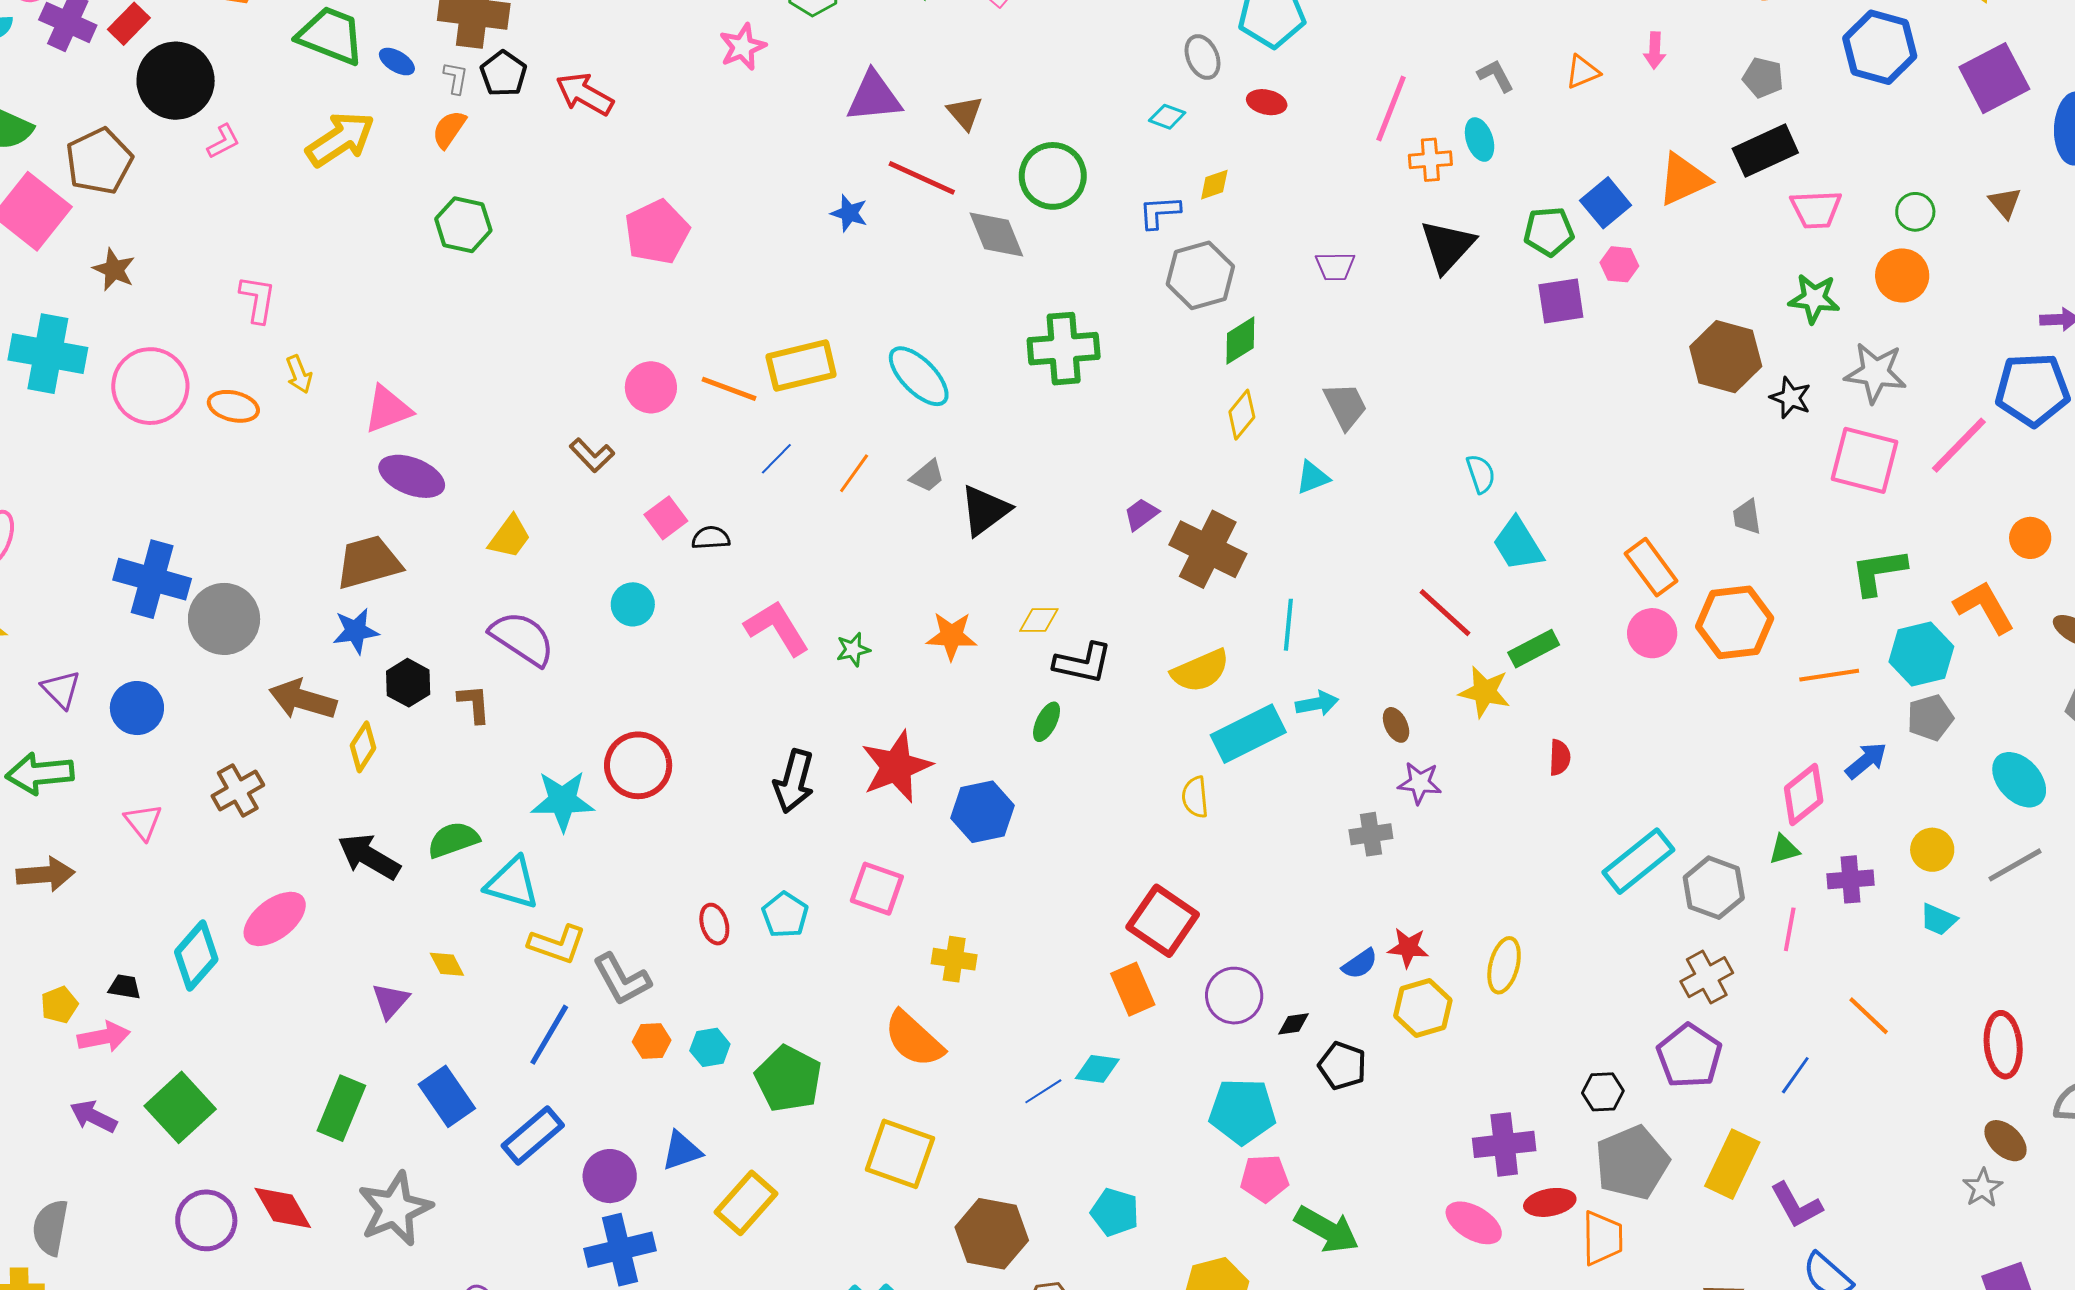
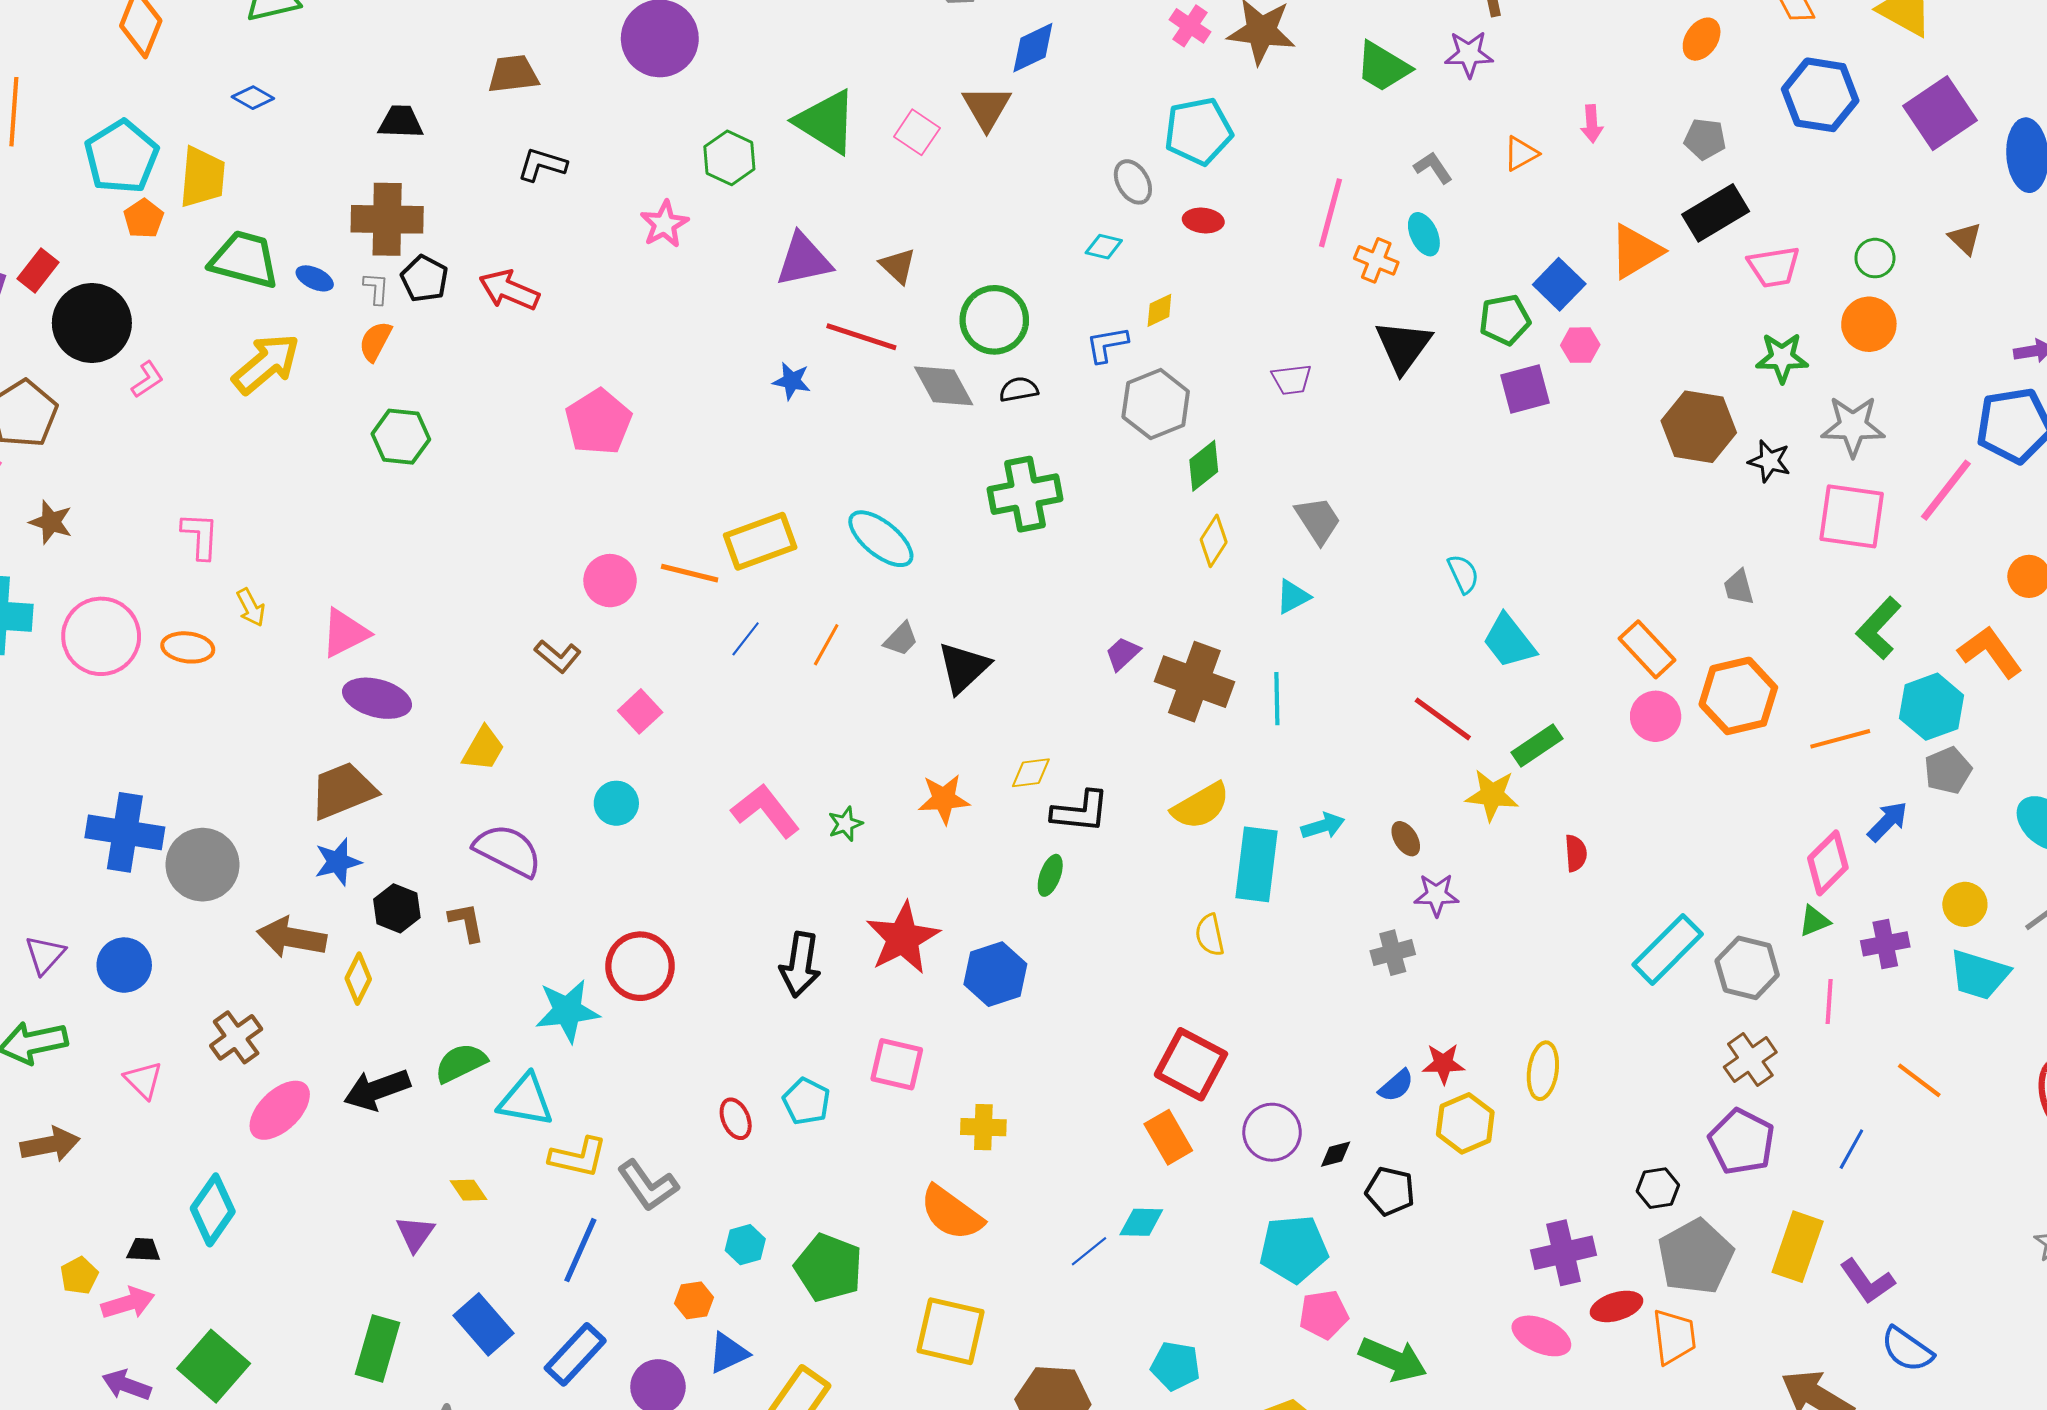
orange cross: (1430, 160) -> (1376, 260), turned 33
black semicircle: (711, 538) -> (1019, 390), moved
green L-shape: (1879, 572) -> (1879, 628), turned -32
cyan line: (1288, 625) -> (1277, 699), moved
purple triangle: (61, 689) -> (45, 955), turned 33
cyan rectangle: (1248, 734) -> (1257, 864), turned -50
black arrow: (369, 857) -> (377, 1090), turned -44
pink ellipse: (275, 919) -> (280, 1110), moved
cyan trapezoid: (1938, 920) -> (1979, 975), size x1.6
orange hexagon: (652, 1041) -> (694, 1300), moved

